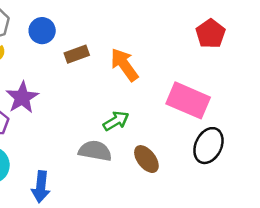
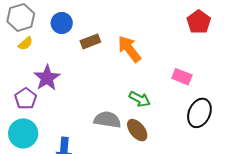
pink rectangle: (188, 100) -> (182, 77), size x0.6
green arrow: (116, 121) -> (140, 99), moved, turned 60
brown ellipse: (146, 159) -> (137, 130), moved

